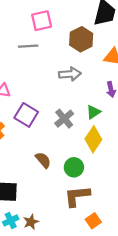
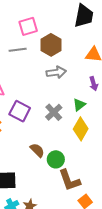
brown hexagon: (81, 39) -> (51, 45), moved
green circle: (74, 167) -> (56, 159), moved
brown L-shape: (77, 196) -> (69, 180), turned -100

